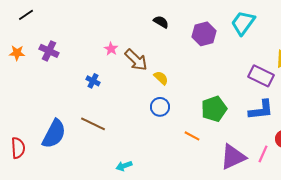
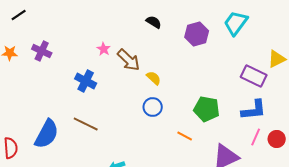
blue cross: (93, 81) -> (86, 81), size x1.5
green pentagon: (214, 109) -> (207, 109), turned 30
pink line: (263, 154) -> (256, 137), moved

